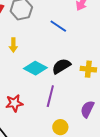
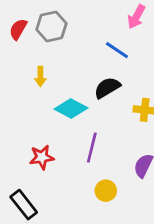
blue line: (58, 26) -> (117, 50), moved
black semicircle: (61, 66) -> (107, 88), moved

